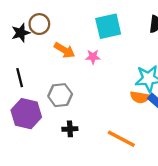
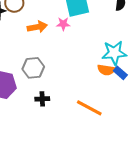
orange arrow: (64, 50) -> (37, 27), turned -42
pink star: (93, 57) -> (63, 24), moved

